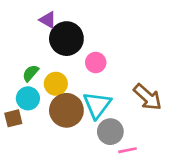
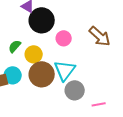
brown arrow: (148, 97) -> (100, 36), moved
cyan circle: (28, 98) -> (13, 75), moved
pink line: (128, 150) -> (99, 104), moved

